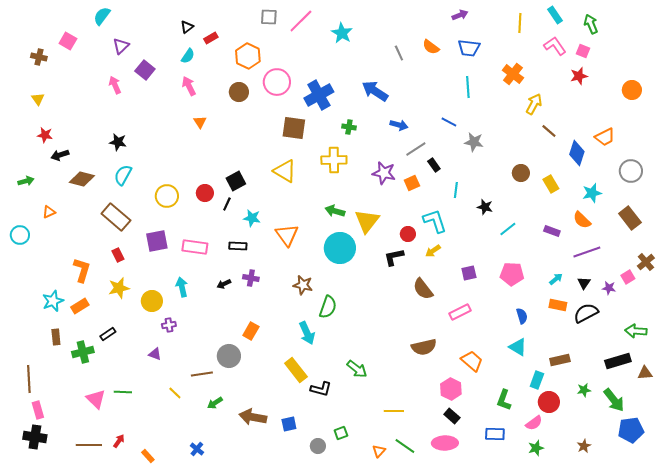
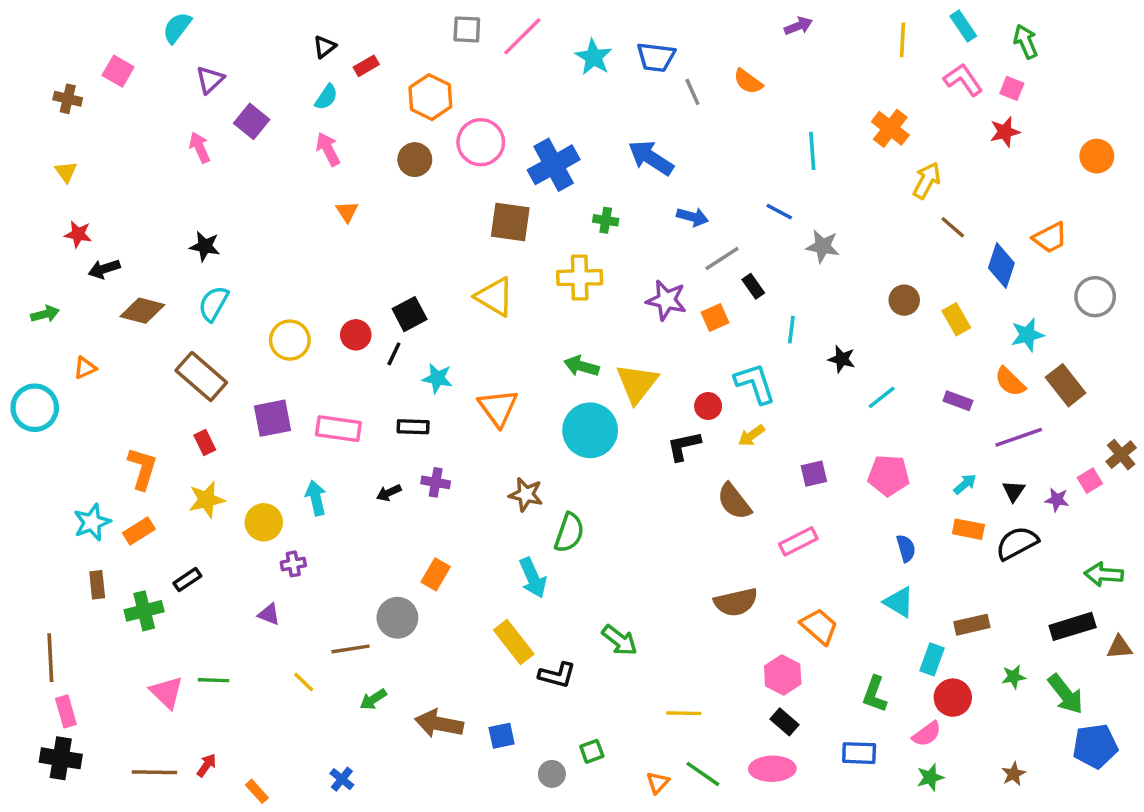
blue trapezoid: (469, 48) -> (656, 57), moved
brown rectangle: (630, 218) -> (1066, 385), moved
cyan circle: (20, 235) -> (35, 408), size x1.4

